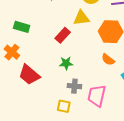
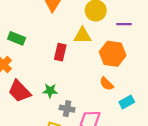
red rectangle: (63, 35) -> (60, 52), turned -35
green star: (66, 63) -> (50, 91), moved

